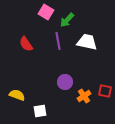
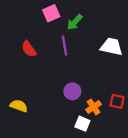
pink square: (46, 12) -> (51, 13), turned 35
white trapezoid: (87, 42) -> (111, 47), moved
white square: (40, 111) -> (82, 124), moved, turned 32

